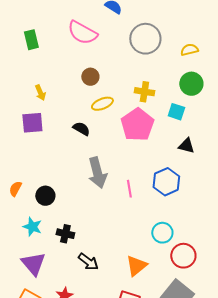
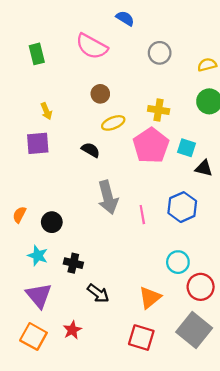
gray circle: (145, 39) -> (160, 53), size x0.7
cyan square: (176, 112) -> (187, 148), moved

